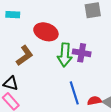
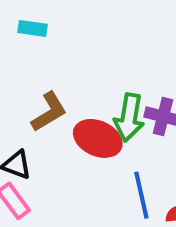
red ellipse: (46, 32) -> (98, 138), moved

